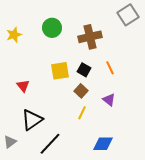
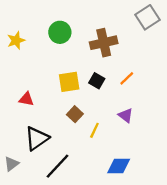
orange line: (110, 68) -> (127, 78), turned 72
red triangle: (23, 86) -> (26, 99), turned -40
brown square: (81, 91) -> (75, 114), moved

